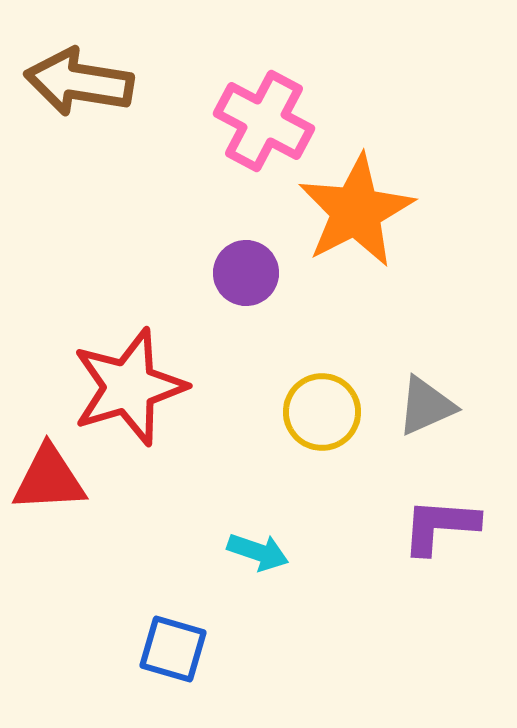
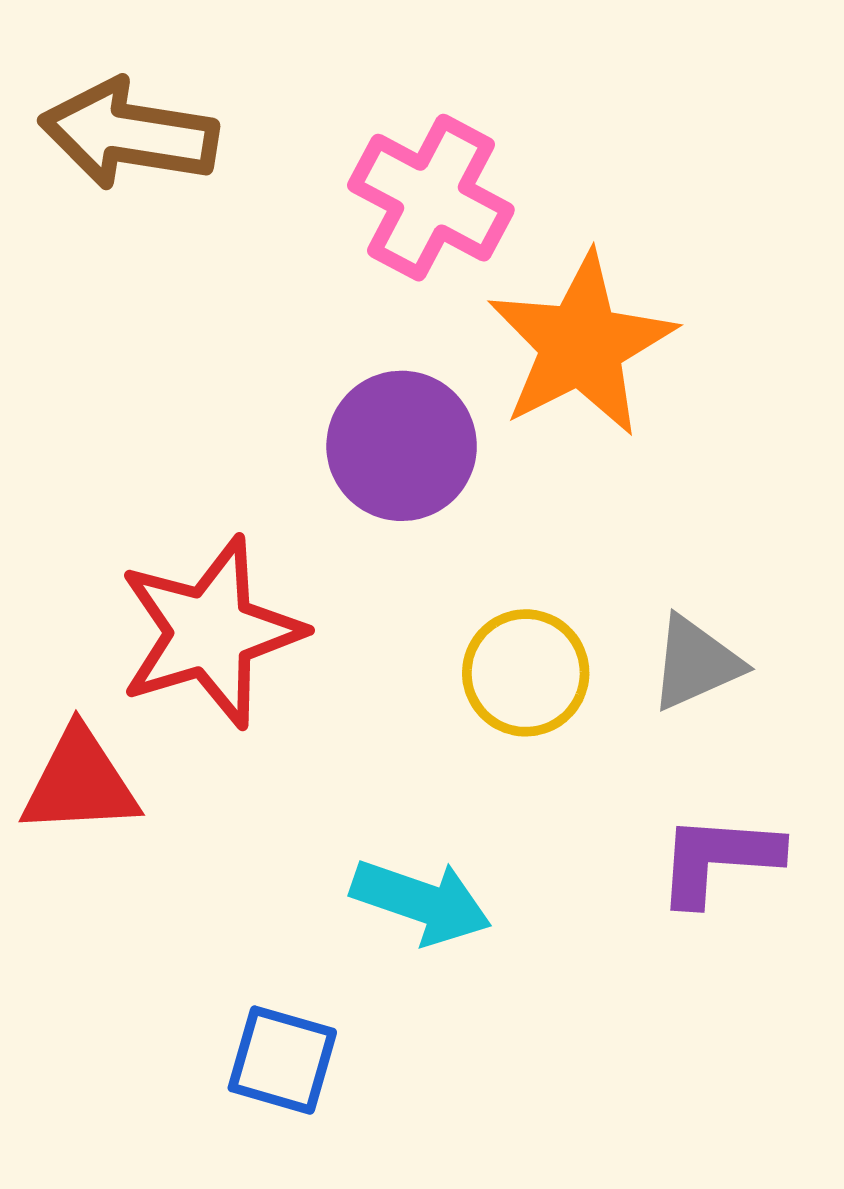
purple circle: (246, 273) -> (402, 446), size x1.4
cyan arrow: (258, 552) -> (421, 902), size x1.4

